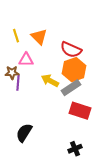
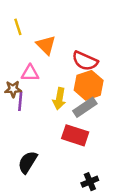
yellow line: (16, 36) -> (18, 27), moved
yellow arrow: (50, 81) -> (59, 99), turned -108
red rectangle: (80, 111) -> (75, 135), moved

